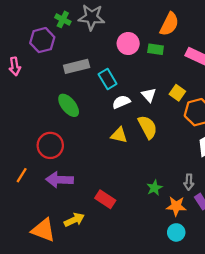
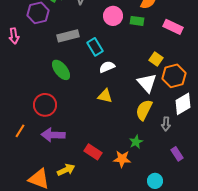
white triangle: (149, 95) -> (147, 83), moved, size x1.5
yellow semicircle: (148, 127) -> (144, 110), moved, turned -125
gray arrow: (189, 182) -> (166, 124), moved
orange star: (176, 206) -> (122, 159), moved

